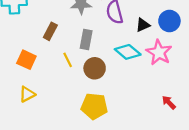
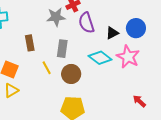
brown rectangle: (50, 31) -> (30, 43), turned -35
yellow triangle: (27, 94) -> (11, 90), moved

